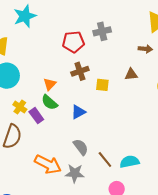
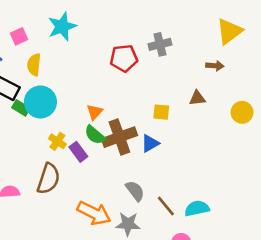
brown cross: (80, 71) -> (119, 137), moved, size x1.5
blue triangle: (78, 112) -> (150, 143), moved

